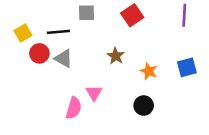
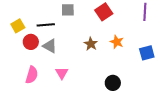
orange star: (149, 71) -> (117, 42), moved
pink triangle: (94, 93) -> (62, 73), moved
pink semicircle: (74, 108) -> (32, 75), moved

